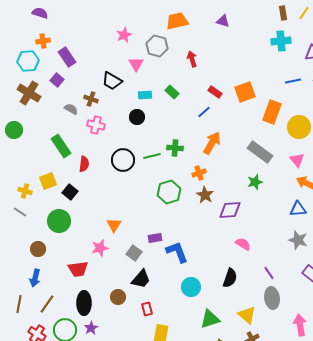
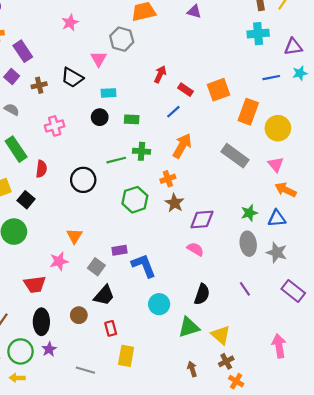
pink star: (124, 35) -> (70, 23), moved
red arrow: (192, 59) -> (160, 74), moved, turned 42
green rectangle: (172, 92) -> (132, 119), moved, turned -40
brown cross: (91, 99) -> (39, 85), moved, turned -32
gray semicircle: (71, 109) -> (12, 109), moved
pink cross: (96, 125) -> (55, 126), turned -30
black circle: (123, 160) -> (83, 180), moved
green star: (255, 182) -> (249, 213), moved
pink semicircle: (243, 244) -> (195, 249), moved
gray ellipse: (272, 298) -> (248, 244), moved
green triangle: (210, 319) -> (189, 327), moved

